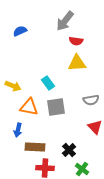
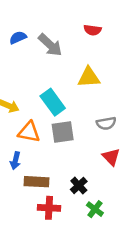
gray arrow: (65, 21) -> (50, 45), moved, turned -85
red semicircle: (76, 41) -> (92, 30), moved
cyan rectangle: (48, 83) -> (53, 102), size x1.5

